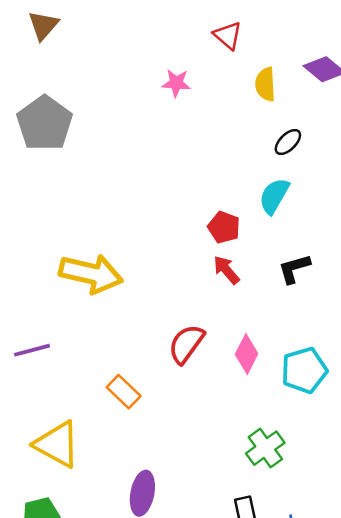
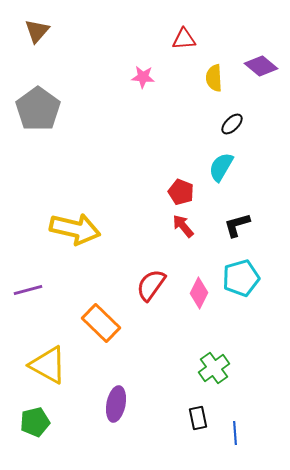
red triangle: (228, 35) -> (184, 39), turned -45
cyan pentagon: (304, 370) -> (241, 278), moved
orange rectangle: (124, 392) -> (101, 323), size x1.4

